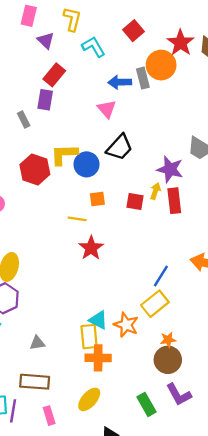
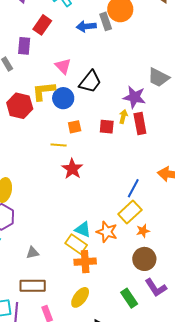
red rectangle: (54, 75) -> (42, 25), moved
pink triangle: (107, 109) -> (63, 66), moved
yellow rectangle: (89, 337) -> (76, 244), turned -45
orange star: (168, 340) -> (143, 231), moved

